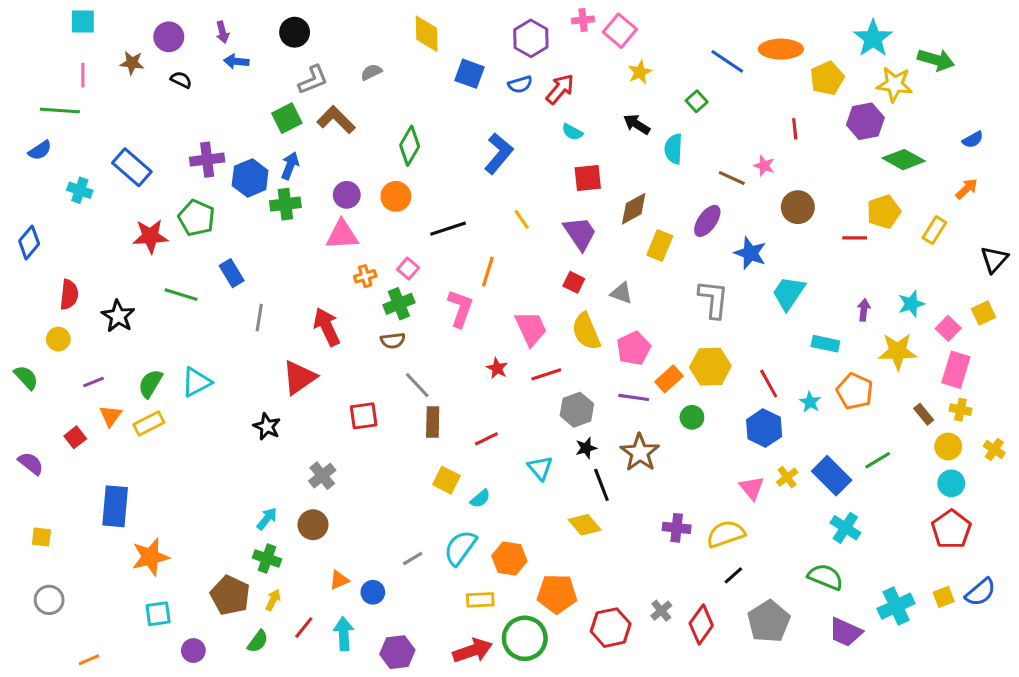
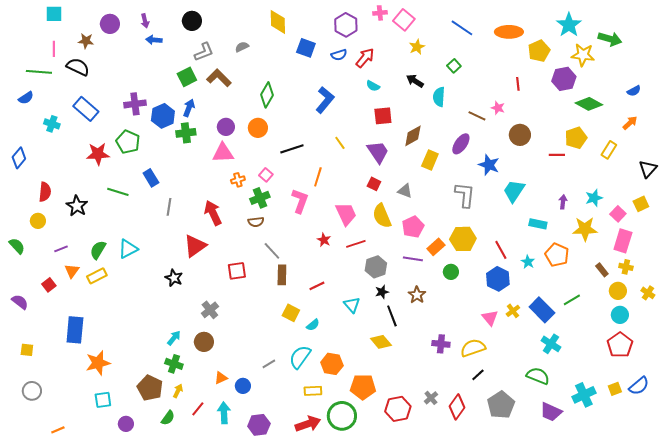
blue line: (727, 61) -> (462, 28), moved
black semicircle: (181, 80) -> (78, 67), moved, size x1.6
brown star: (640, 453) -> (417, 295), size x0.7

